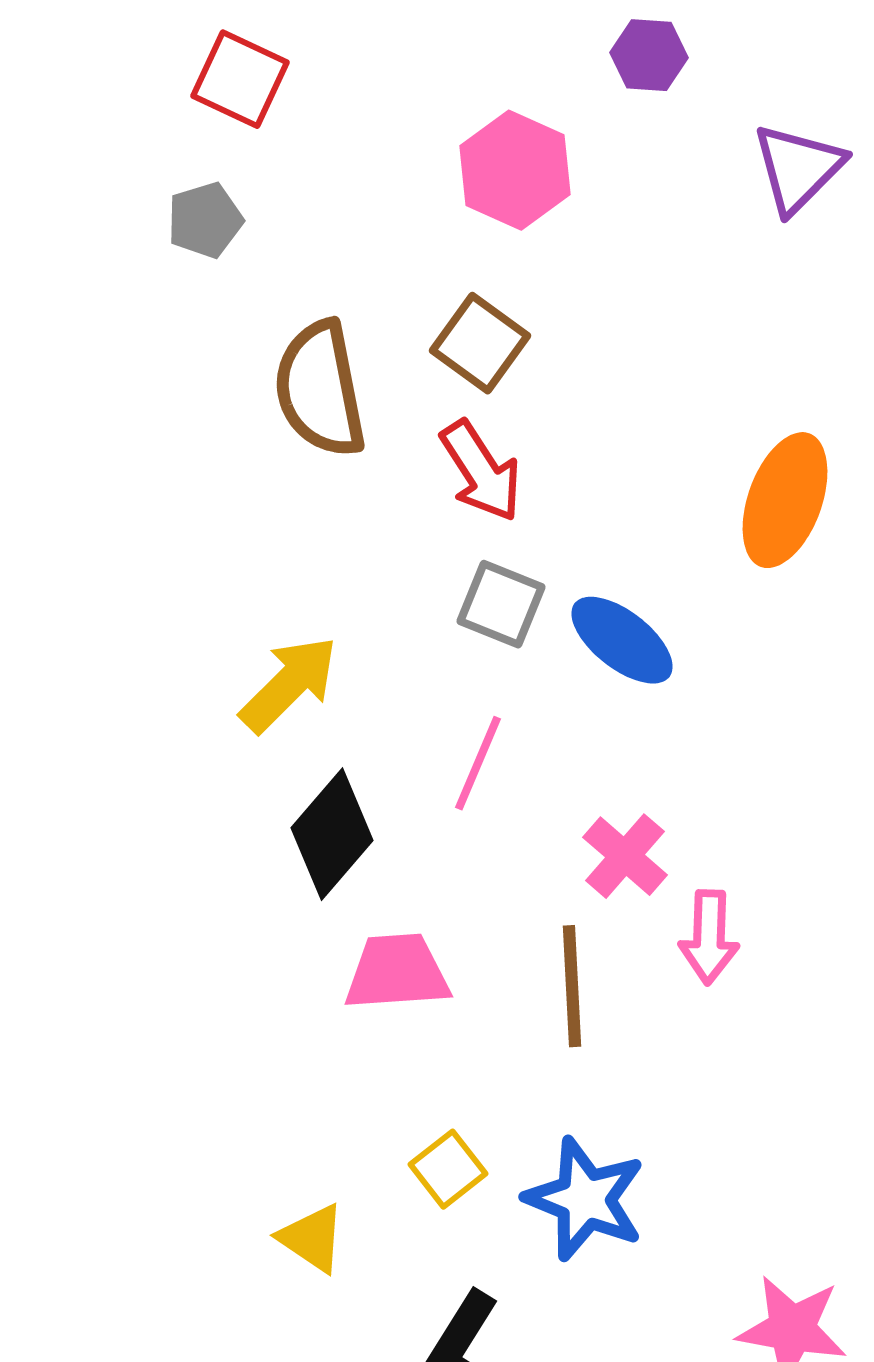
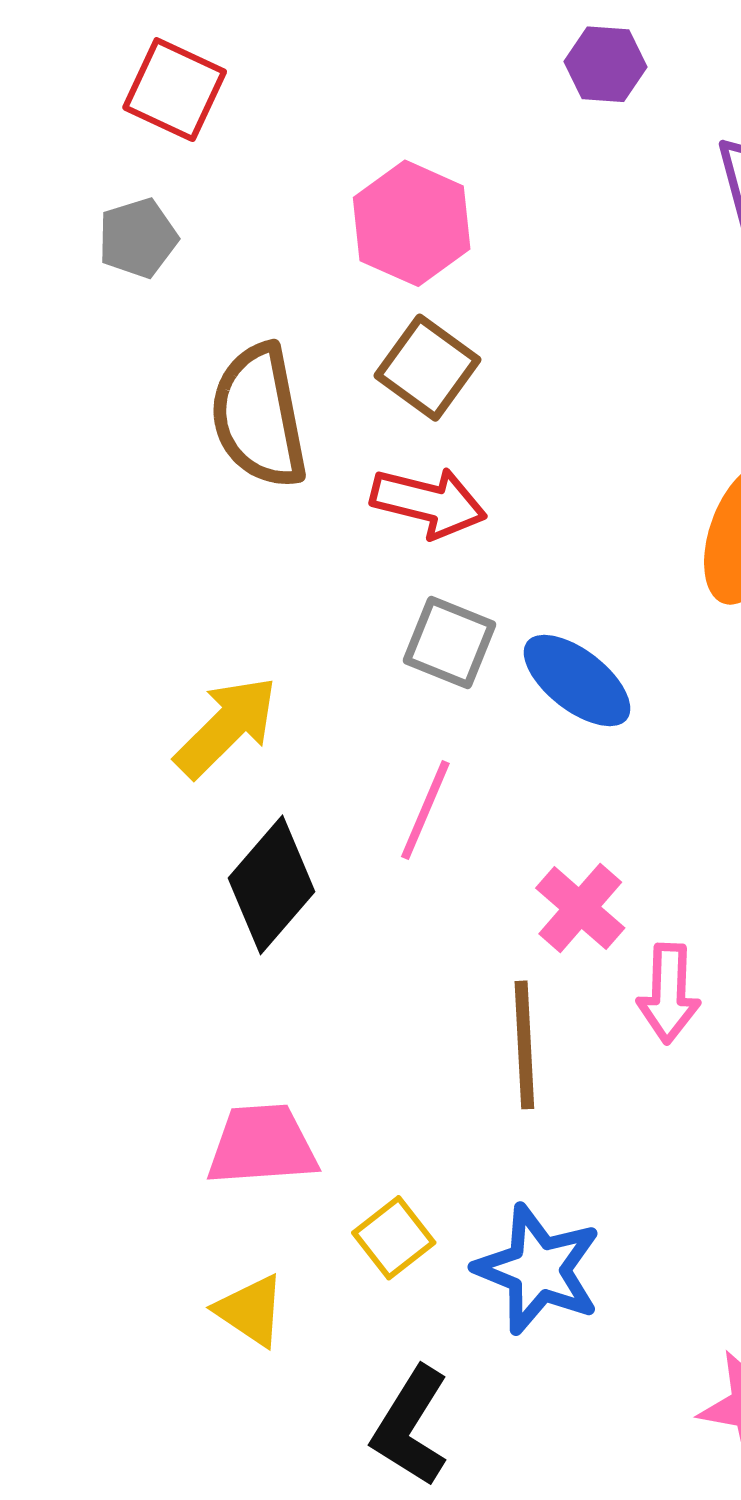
pink hexagon: (515, 170) -> (412, 223), moved
red arrow: (481, 471) -> (429, 502), turned -43
pink trapezoid: (397, 972) -> (262, 1145), moved

